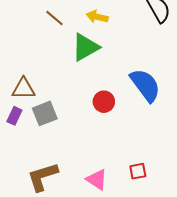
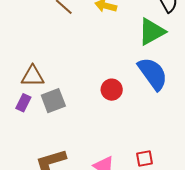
green triangle: (85, 47) -> (152, 32), moved

